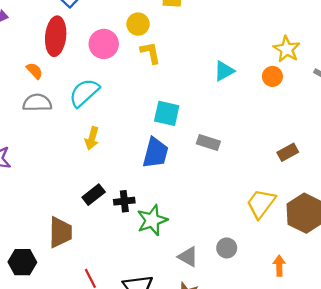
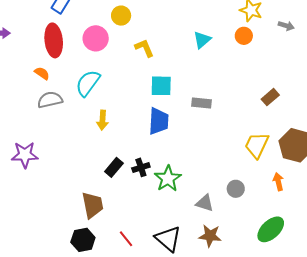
yellow L-shape: (150, 53) -> (144, 48), moved
black hexagon: (22, 262) -> (83, 240), moved
orange arrow: (279, 266) -> (278, 182), moved

